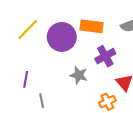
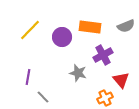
purple circle: (62, 37) -> (62, 37), size x0.7
gray line: (42, 101) -> (43, 97), turned -32

